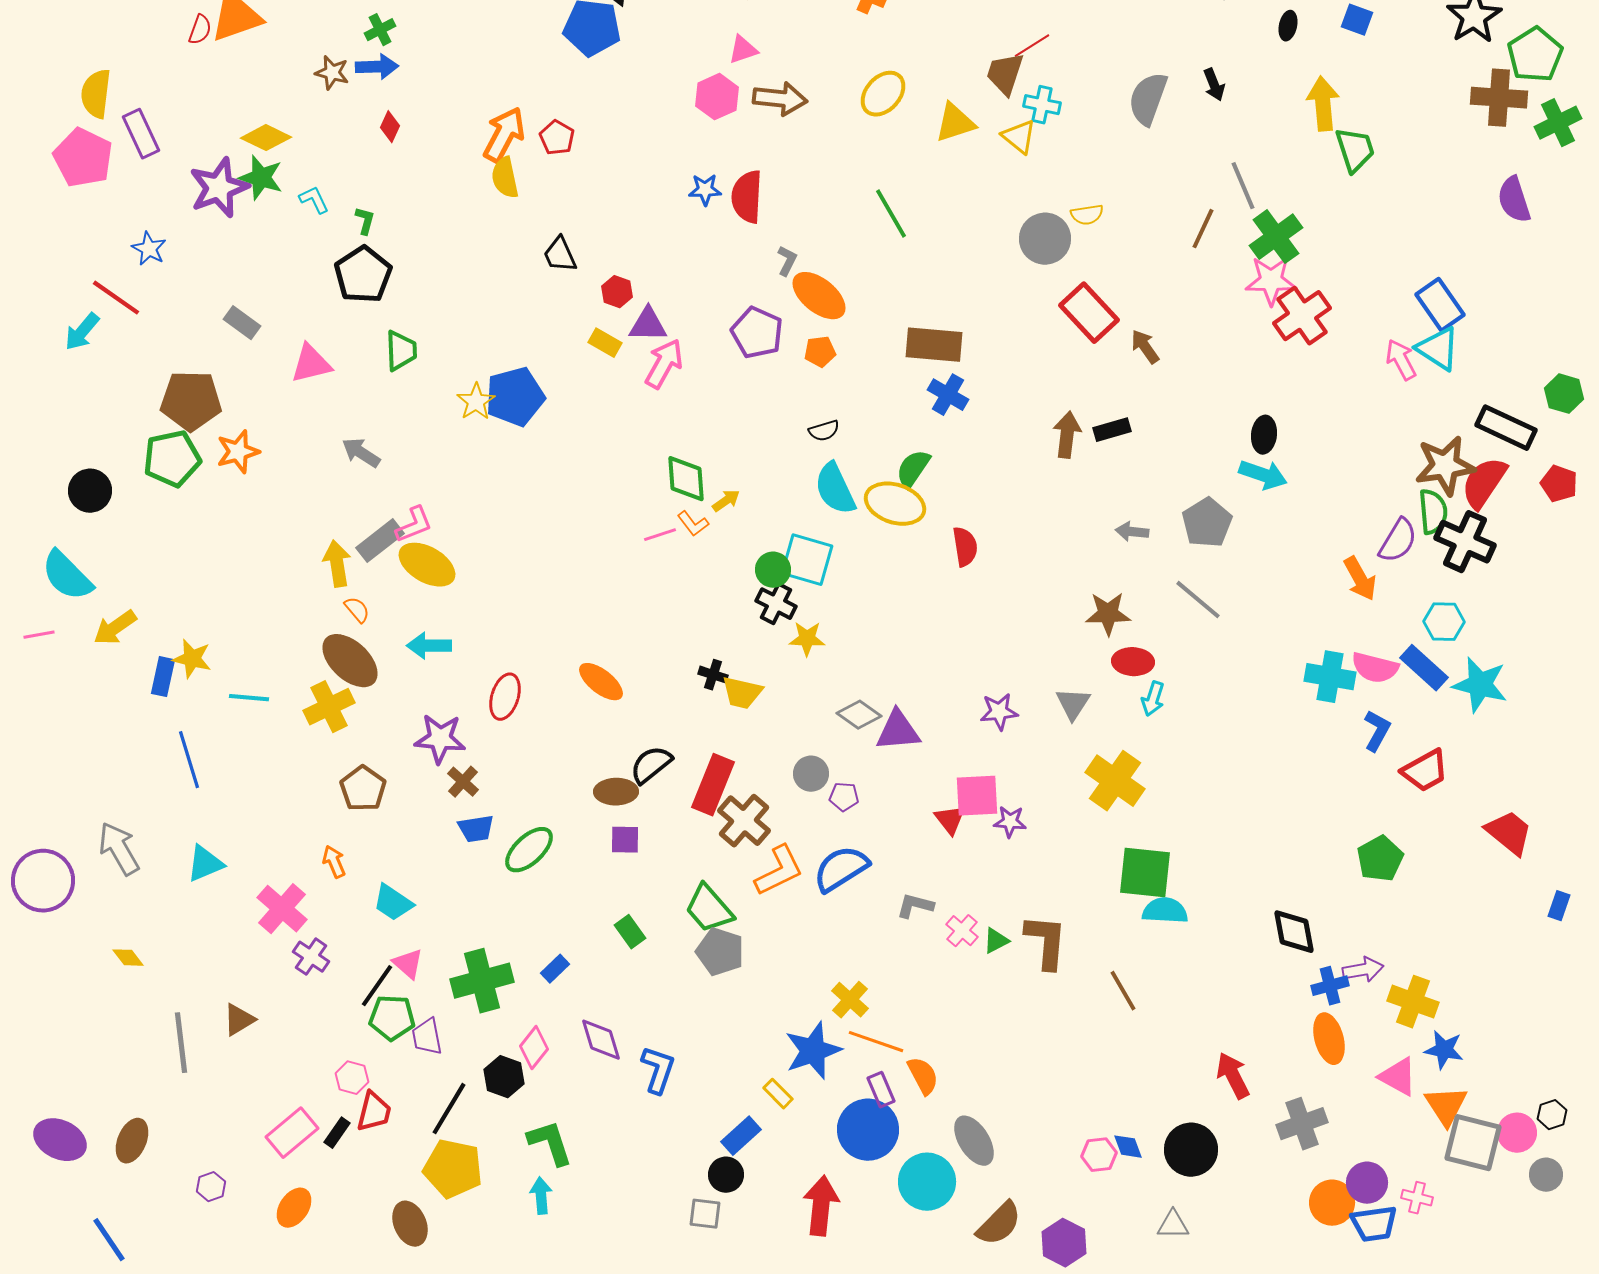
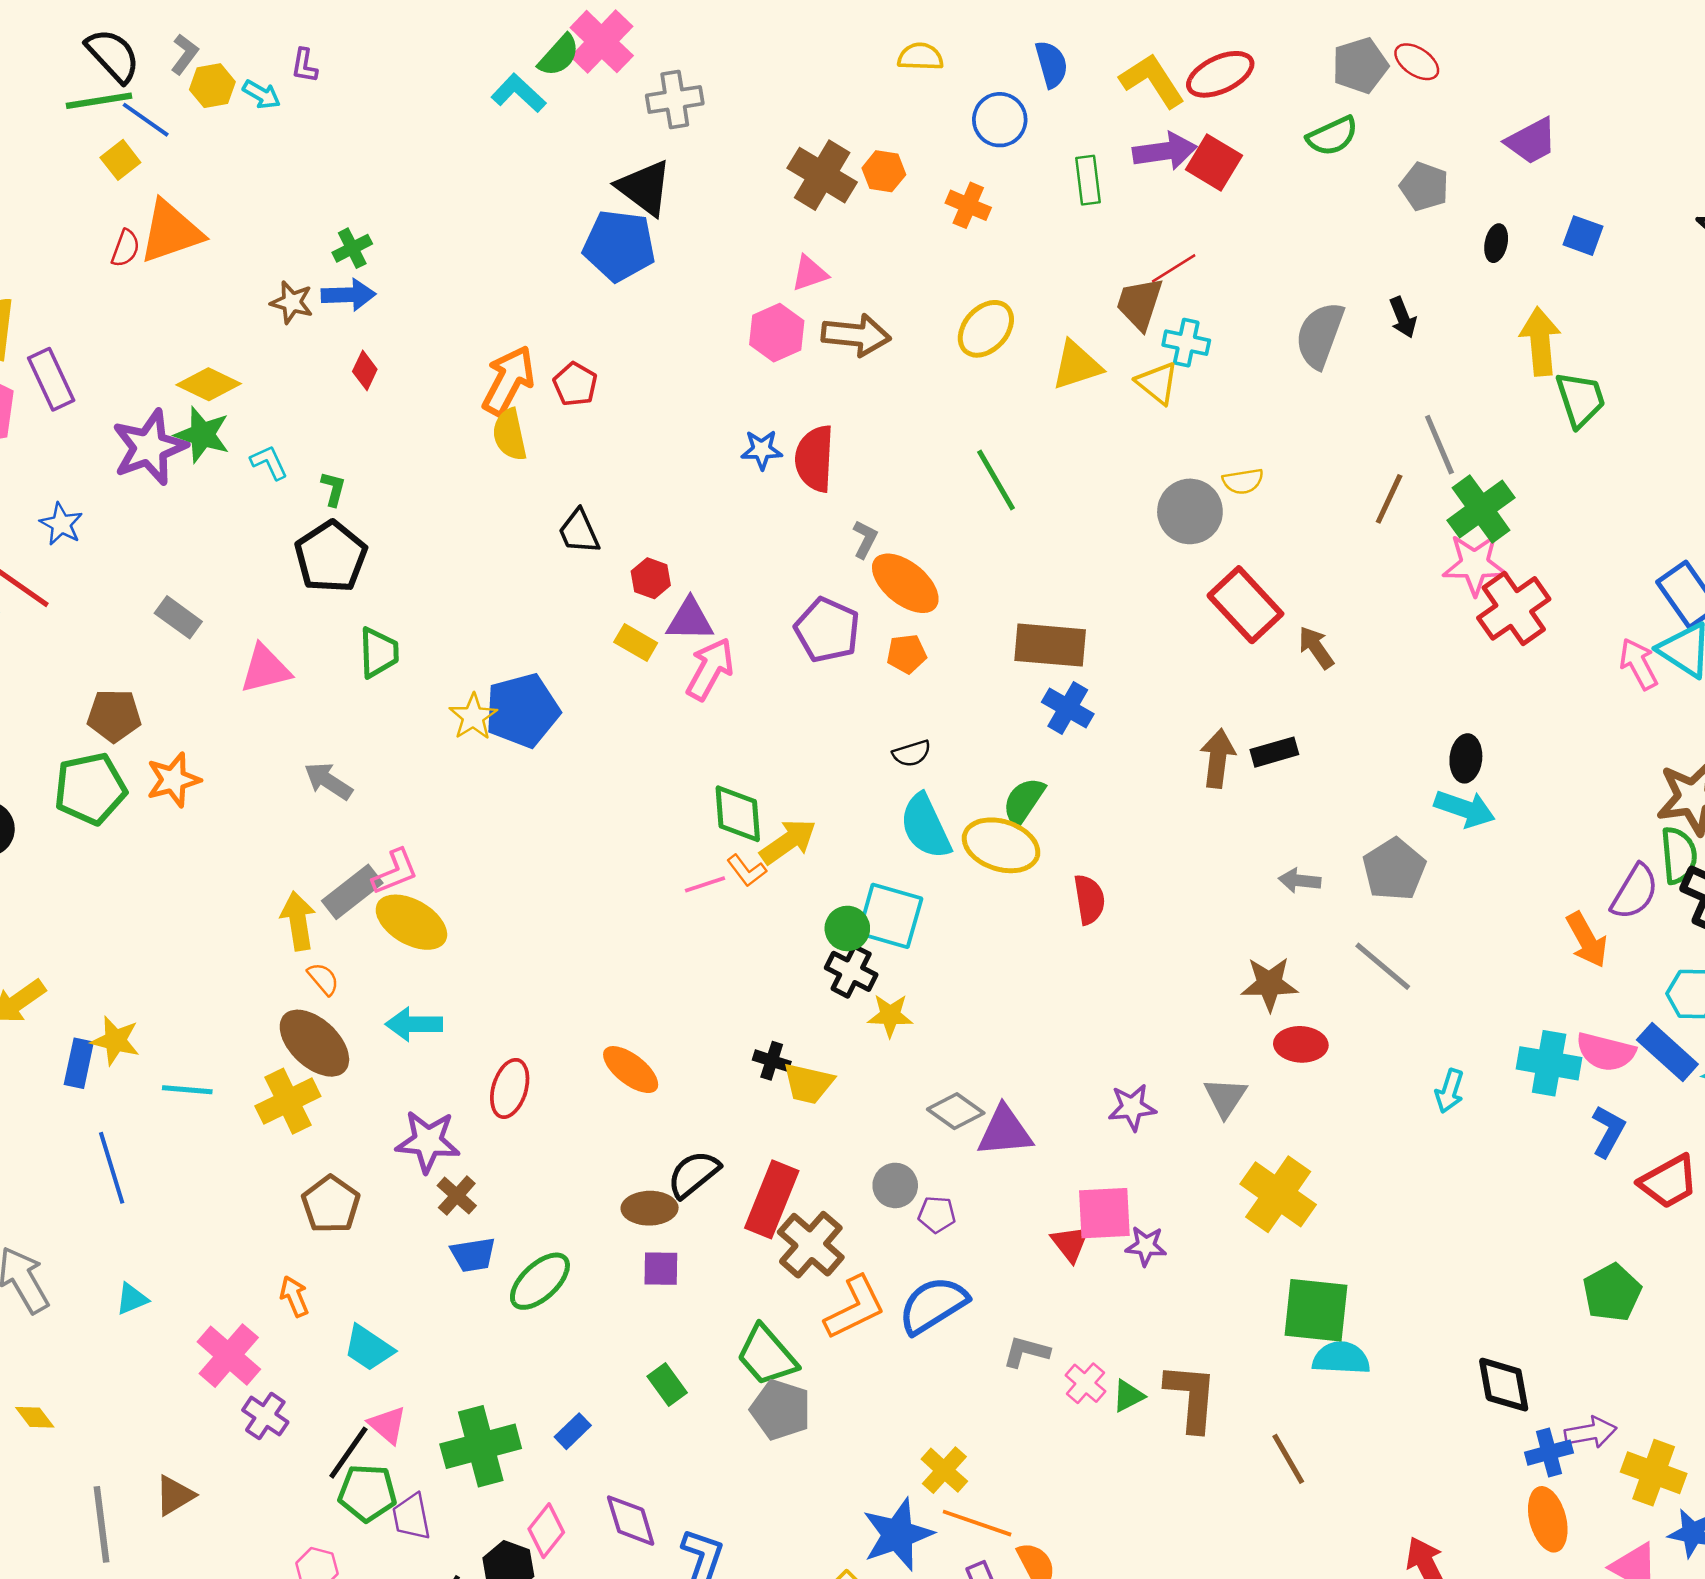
brown pentagon: (191, 401) -> (114, 716), size x0.7
yellow arrow: (726, 501) -> (788, 842), size x1.6
cyan arrow: (1153, 699) -> (1450, 1091), moved
cyan triangle: (205, 864) -> (132, 1299), size x0.7

